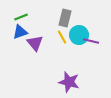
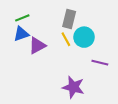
purple line: (91, 41) -> (100, 63), moved
purple triangle: (35, 43) -> (37, 46), turned 42

